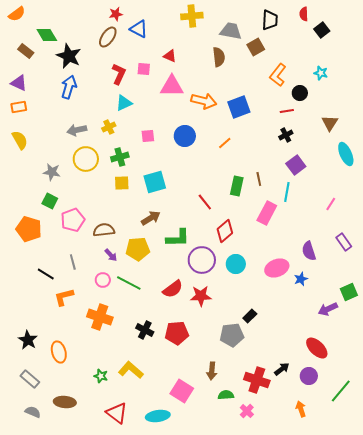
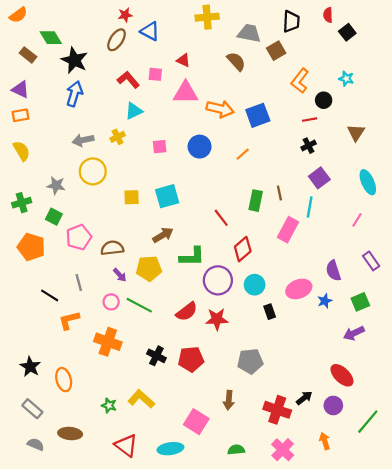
brown semicircle: (219, 57) -> (236, 61), turned -36
red L-shape: (119, 74) -> (128, 80), turned -65
cyan ellipse: (346, 154) -> (368, 182), moved
green cross: (120, 157) -> (22, 203), moved
green square: (349, 292) -> (360, 302), moved
black rectangle: (250, 316) -> (270, 312), moved, turned -64
green semicircle: (226, 395) -> (236, 450), moved
pink cross: (247, 411) -> (283, 450), moved, size x1.5

